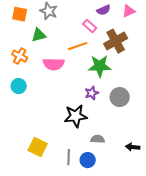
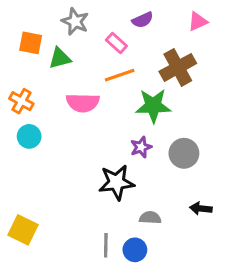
purple semicircle: (104, 10) -> (143, 20), moved
orange square: (20, 14) -> (31, 43), moved
pink rectangle: (90, 26) -> (116, 43), moved
orange cross: (20, 56) -> (21, 101), moved
yellow square: (38, 147) -> (23, 230), moved
black arrow: (133, 147) -> (201, 208), moved

